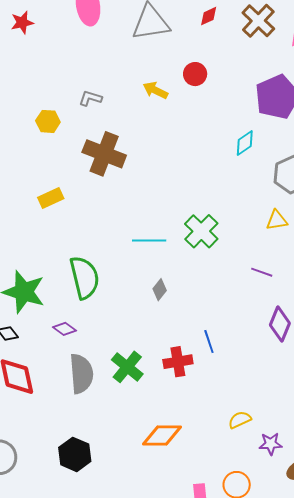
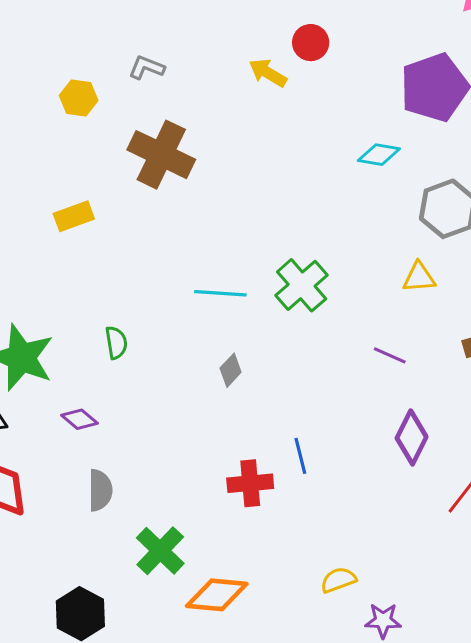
yellow arrow: (155, 90) -> (268, 73), moved
cyan diamond: (245, 143) -> (379, 155), turned 40
green semicircle: (84, 278) -> (116, 343), size x0.5
green cross: (127, 367) -> (160, 551), moved
gray semicircle: (81, 374) -> (100, 490), size x0.7

